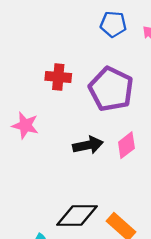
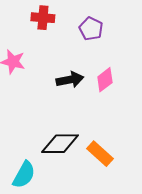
purple pentagon: (111, 89) -> (91, 29), size x0.6

